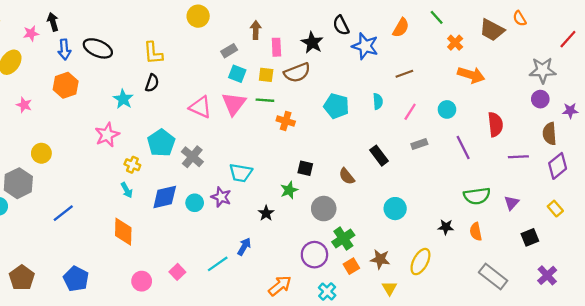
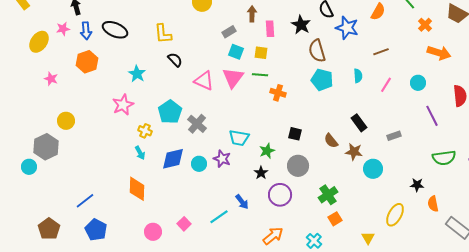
pink star: (31, 33) -> (63, 29), moved
brown semicircle: (297, 73) -> (317, 51), moved, turned 95
black semicircle: (152, 83) -> (175, 60), moved, turned -63
gray rectangle: (419, 144) -> (394, 136), moved
green star: (289, 190) -> (267, 151), moved
gray circle: (324, 209) -> (298, 166), moved
blue line: (63, 213) -> (85, 201), moved
orange semicircle: (476, 232) -> (433, 204), moved
blue arrow: (244, 247) -> (242, 202), turned 112
purple circle: (314, 255) -> (280, 195), moved
brown star: (380, 259) -> (354, 152), moved

